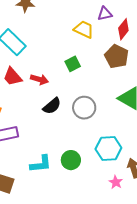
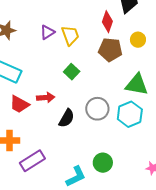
purple triangle: (105, 14) -> (47, 32), moved
yellow trapezoid: (84, 29) -> (70, 35), turned 65
cyan hexagon: (108, 148) -> (130, 114), moved

